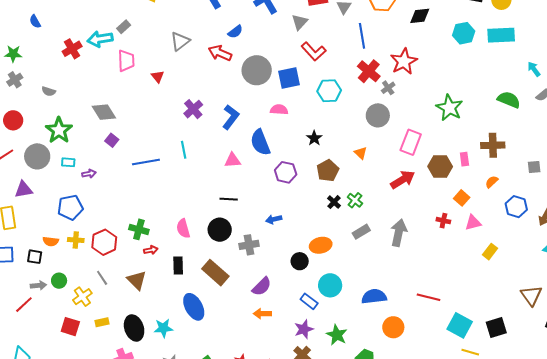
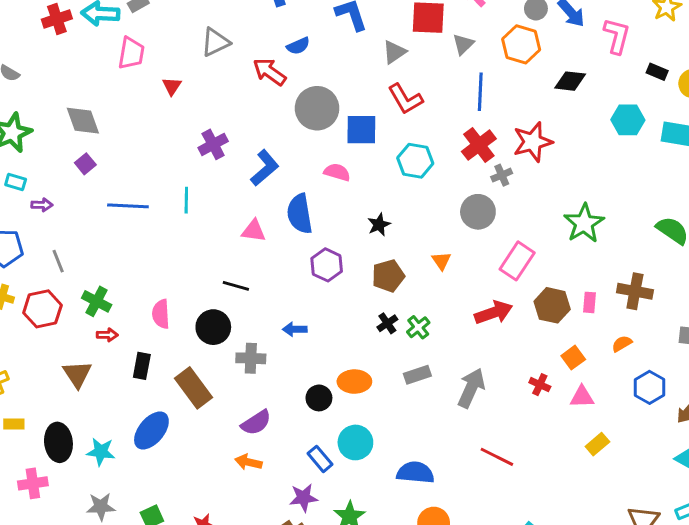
gray line: (102, 278) -> (58, 261), moved
red line: (429, 297) -> (497, 457), moved
blue ellipse: (194, 307) -> (151, 431), turned 56

